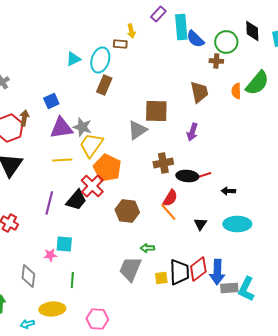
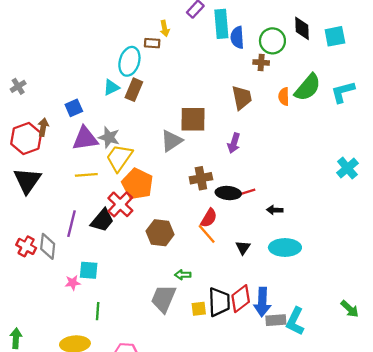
blue semicircle: (195, 39) -> (237, 37), turned 42
cyan triangle: (73, 59) -> (111, 87), moved
gray diamond: (28, 276) -> (48, 246), moved

